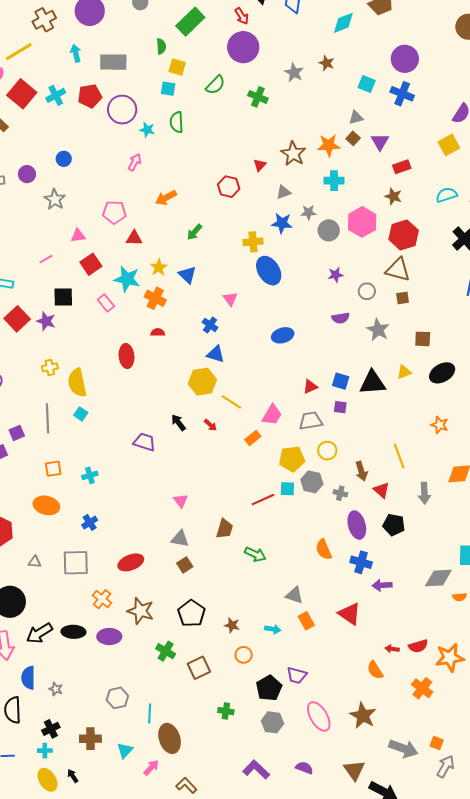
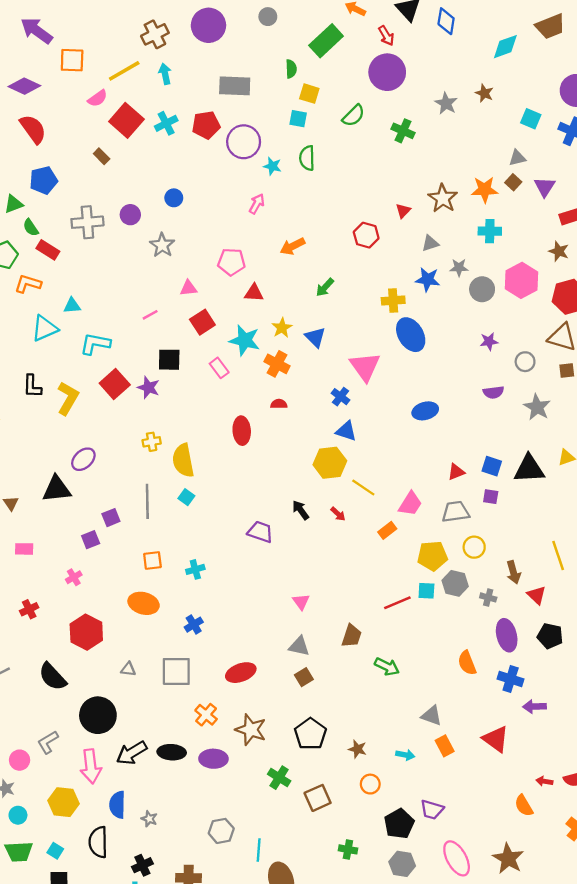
cyan arrow: (76, 53) -> (165, 74), moved
pink triangle: (230, 299) -> (365, 367), size x1.8

